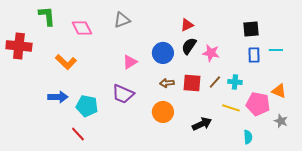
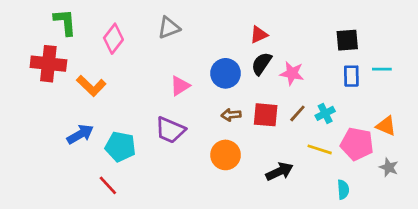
pink diamond: (82, 28) -> (113, 39), turned 65
red cross: (19, 46) -> (48, 64), moved
cyan cross: (235, 82) -> (325, 113), turned -32
blue arrow: (58, 97) -> (80, 134), turned -30

